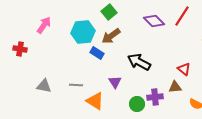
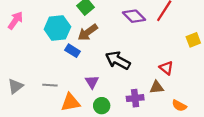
gray triangle: (44, 86) -> (15, 86), turned -49
orange triangle: (95, 101) -> (70, 102), turned -42
green circle: (137, 104) -> (102, 106), moved

